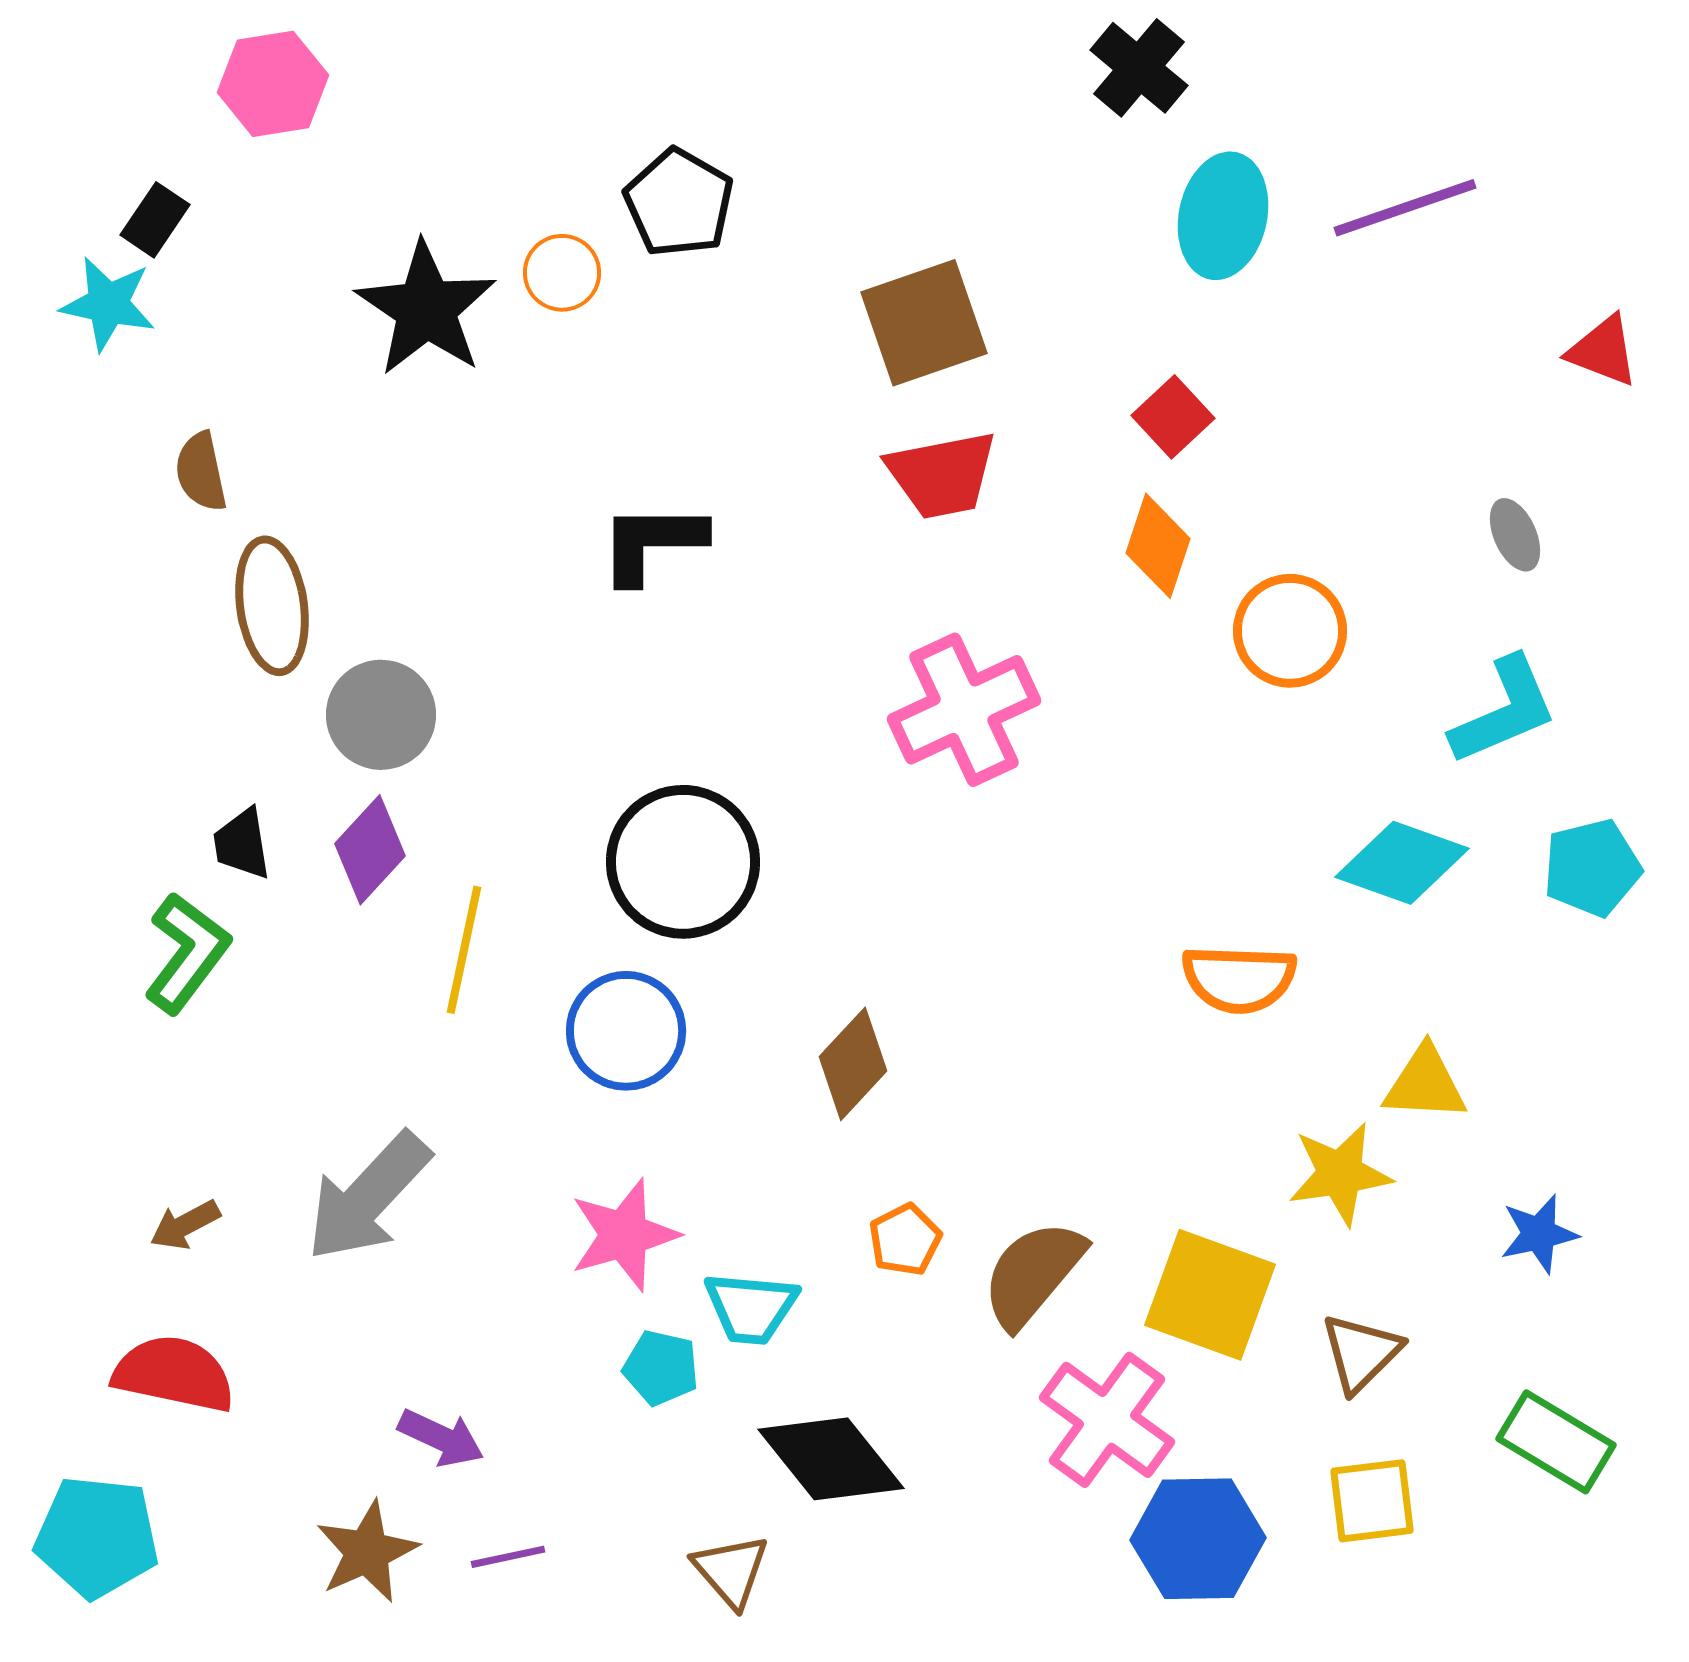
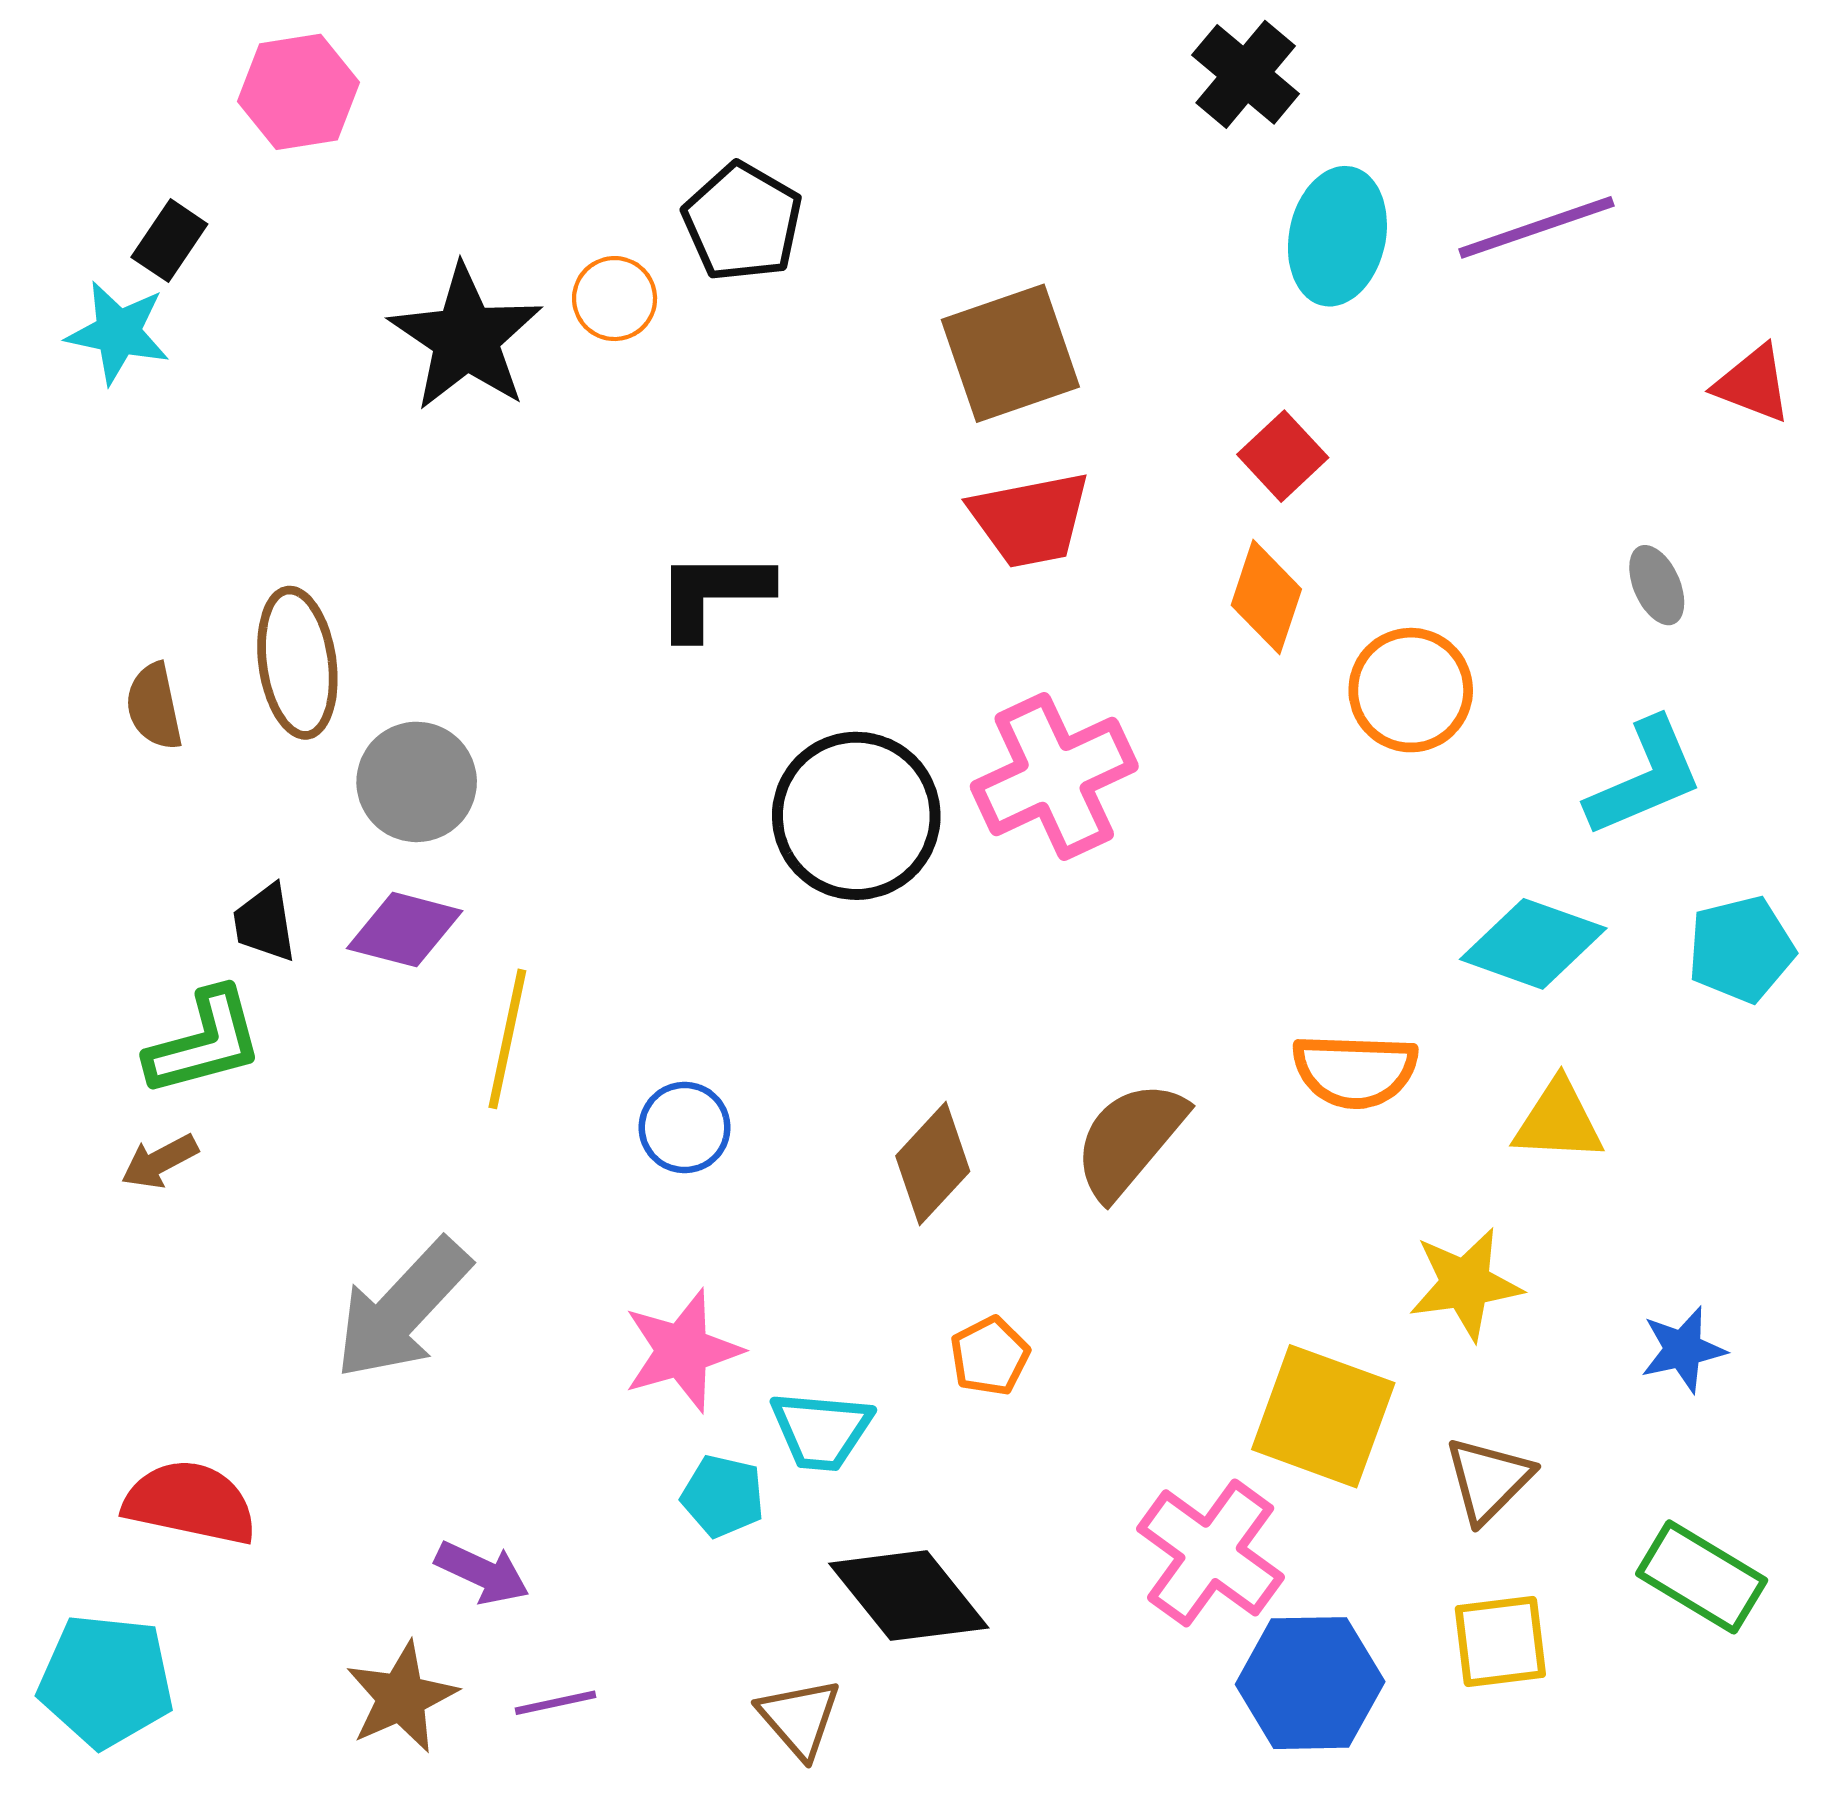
brown semicircle: (201, 472) -> (154, 706), moved
purple diamond: (370, 850) -> (405, 930), turned 62
black circle: (683, 862) -> (856, 816), moved
green L-shape: (187, 953) -> (204, 1042), turned 38
blue circle: (626, 1031) -> (685, 1128), size x0.7
yellow triangle: (1425, 1084) -> (1558, 1121), moved
brown arrow: (185, 1225) -> (160, 1161), moved
brown semicircle: (1033, 1274) -> (1130, 1140), moved

